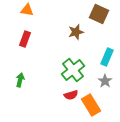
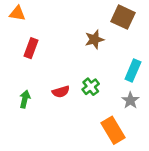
orange triangle: (27, 10) -> (17, 13), moved
green cross: (73, 70) -> (91, 87), size x0.6
red semicircle: (71, 95) -> (61, 92), moved

